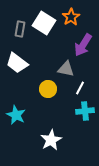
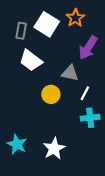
white trapezoid: (17, 63) -> (31, 60), moved
cyan star: (16, 115) -> (17, 144), moved

